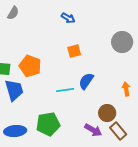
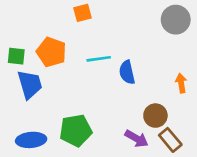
orange square: (74, 51) -> (82, 13), moved
blue semicircle: (86, 81) -> (127, 72), turned -48
cyan line: (65, 90) -> (99, 59), moved

